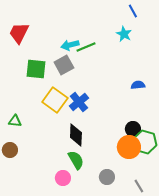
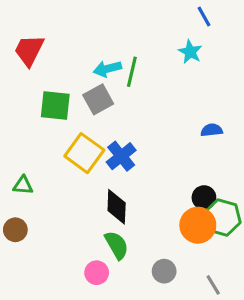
green line: (86, 47) -> (132, 72), turned -54

